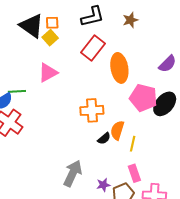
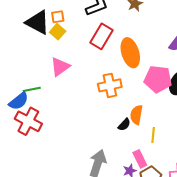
orange cross: (92, 110) -> (110, 85), moved
yellow line: (133, 144) -> (153, 135), moved
pink rectangle: (134, 173) -> (140, 159), moved

